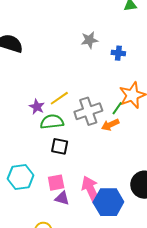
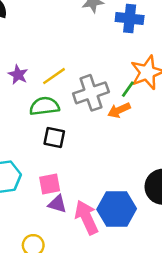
blue cross: (118, 53) -> (130, 18), size x1.5
purple star: (37, 107) -> (18, 75), moved
pink arrow: (91, 189) -> (86, 217), moved

